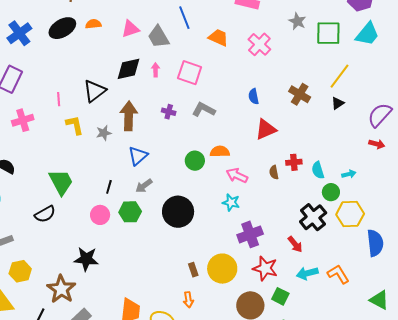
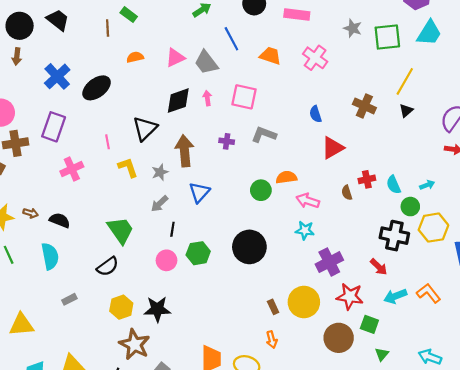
black ellipse: (62, 28) -> (97, 88), moved
gray arrow: (144, 186) -> (160, 204), moved
black cross: (313, 217) -> (394, 236), turned -32
yellow hexagon: (20, 271) -> (121, 307), moved

